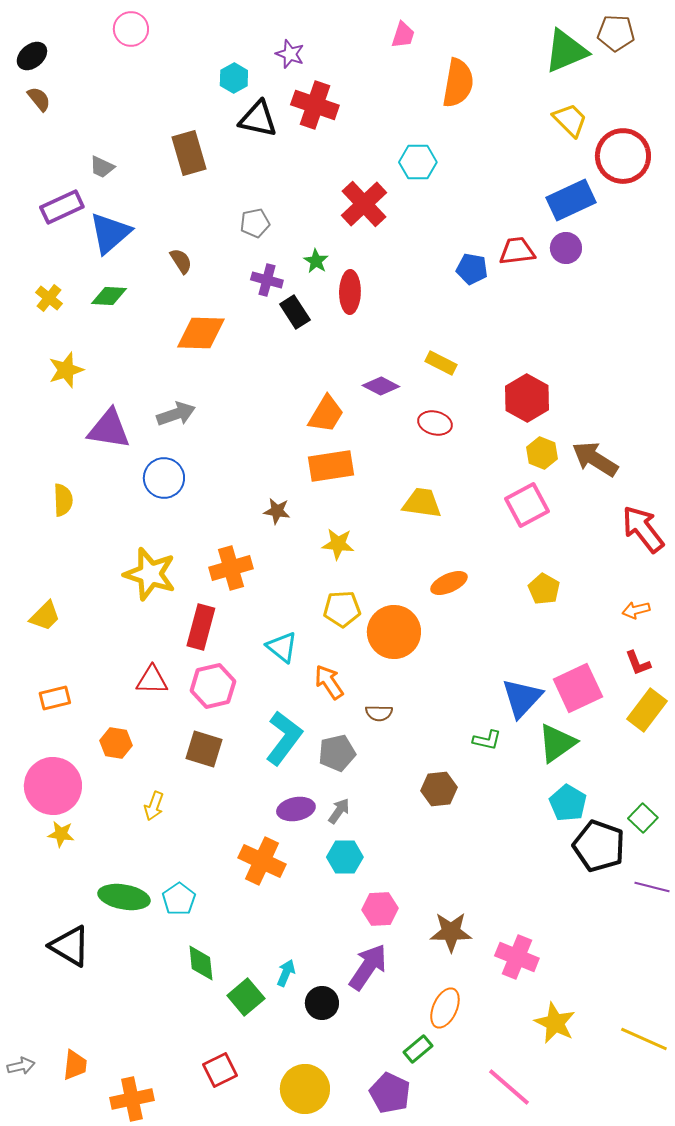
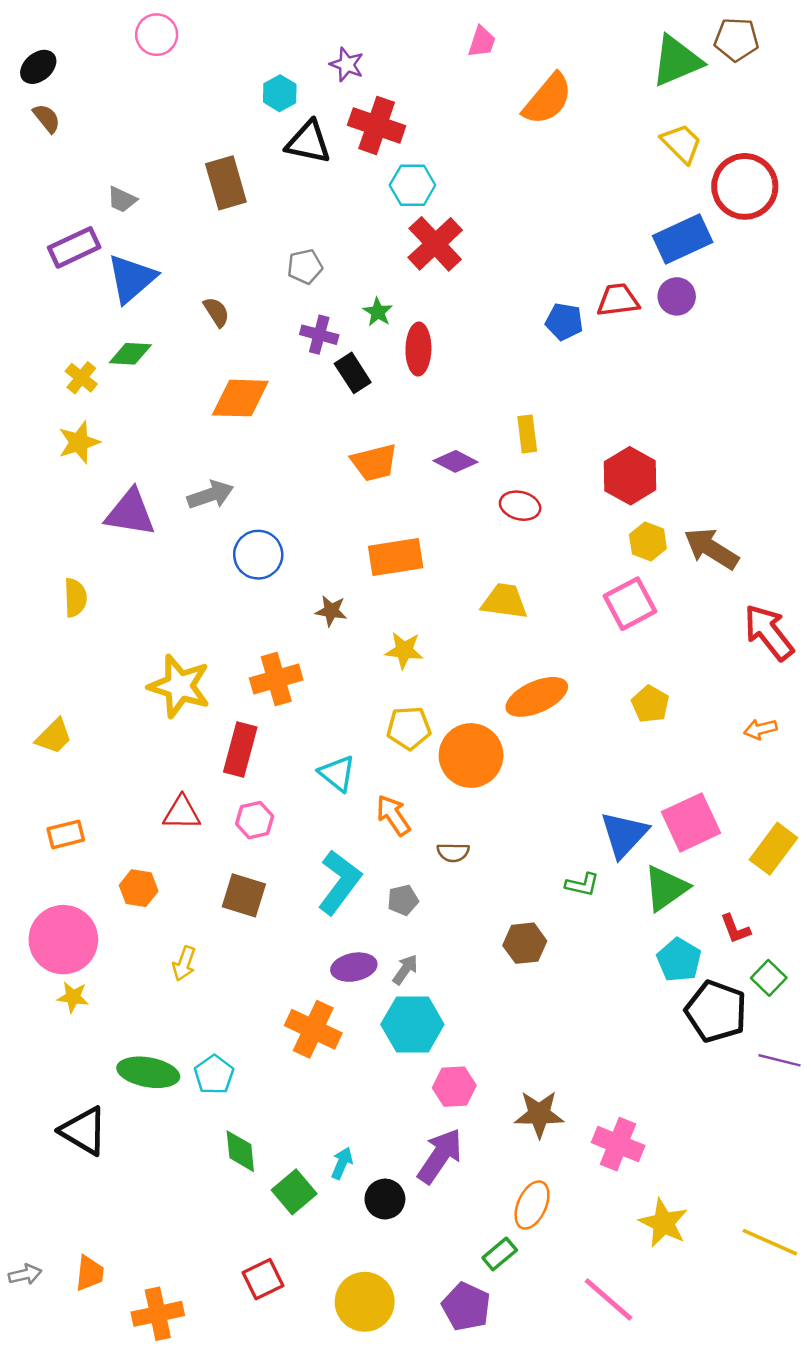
orange semicircle: (458, 83) -> (548, 99), turned 30
cyan hexagon: (418, 162) -> (412, 185), moved
yellow cross: (49, 298) -> (81, 378), moved
yellow rectangle: (441, 363) -> (527, 434), turned 56
orange trapezoid: (326, 414) -> (374, 463), moved, turned 45
blue circle: (164, 478) -> (258, 555), moved
orange ellipse: (449, 583) -> (537, 697), size x1.4
red L-shape: (638, 663) -> (735, 929), moved
pink hexagon: (213, 686) -> (255, 820), size x0.7
gray pentagon: (337, 753) -> (403, 900), size x0.7
cyan hexagon: (345, 857) -> (412, 1024), size x1.4

